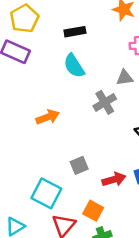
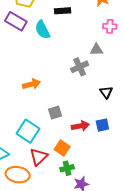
cyan semicircle: (74, 66) -> (42, 30), moved
orange arrow: (48, 117) -> (32, 84), moved

